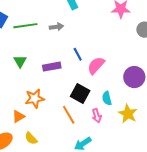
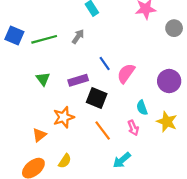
gray arrow: (56, 27) -> (78, 36), turned -40
black square: (80, 93) -> (97, 98), moved
orange triangle: (18, 116) -> (39, 135), moved
yellow semicircle: (31, 138) -> (65, 161), turned -96

